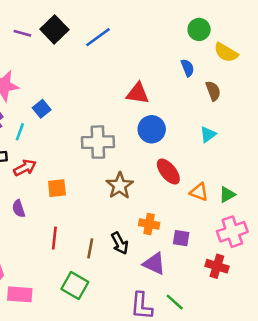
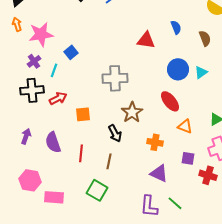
blue semicircle: (188, 68) -> (176, 27), moved
blue circle: (152, 129) -> (178, 69), moved
orange triangle: (199, 192) -> (185, 126), moved
purple semicircle: (19, 209) -> (53, 142), moved, size x1.5
purple square: (181, 238) -> (188, 158), moved
black arrow: (120, 243) -> (115, 133), moved

